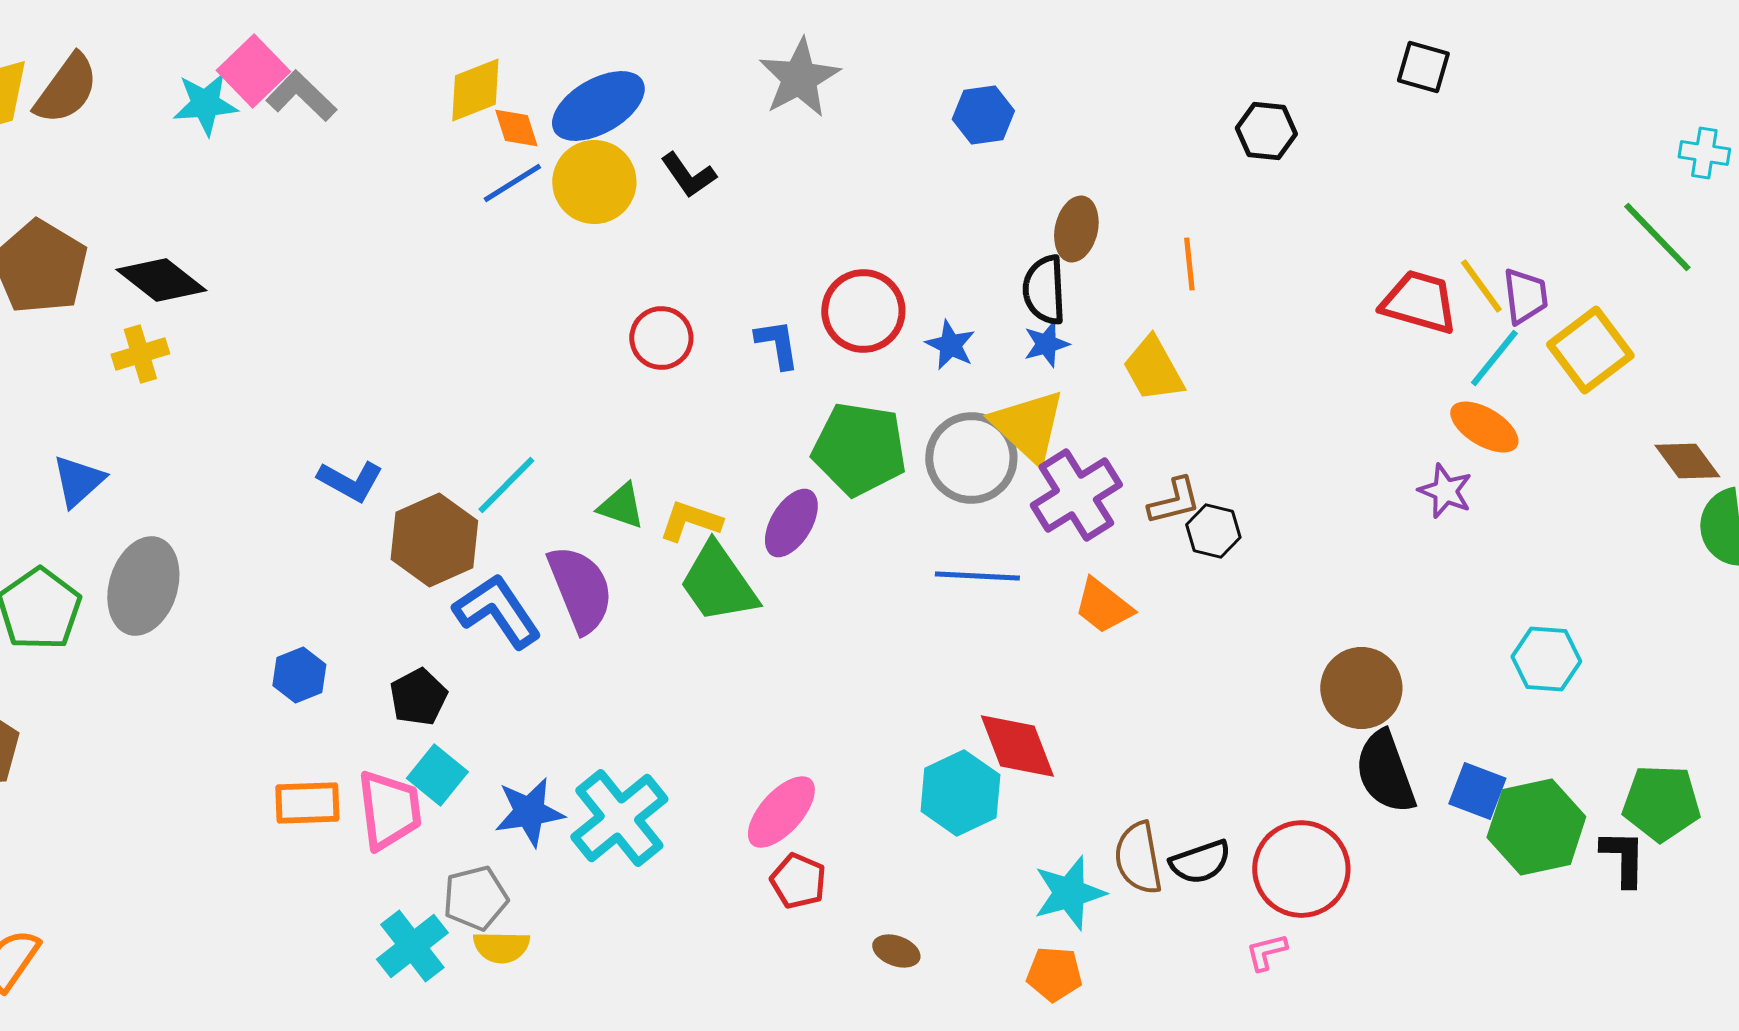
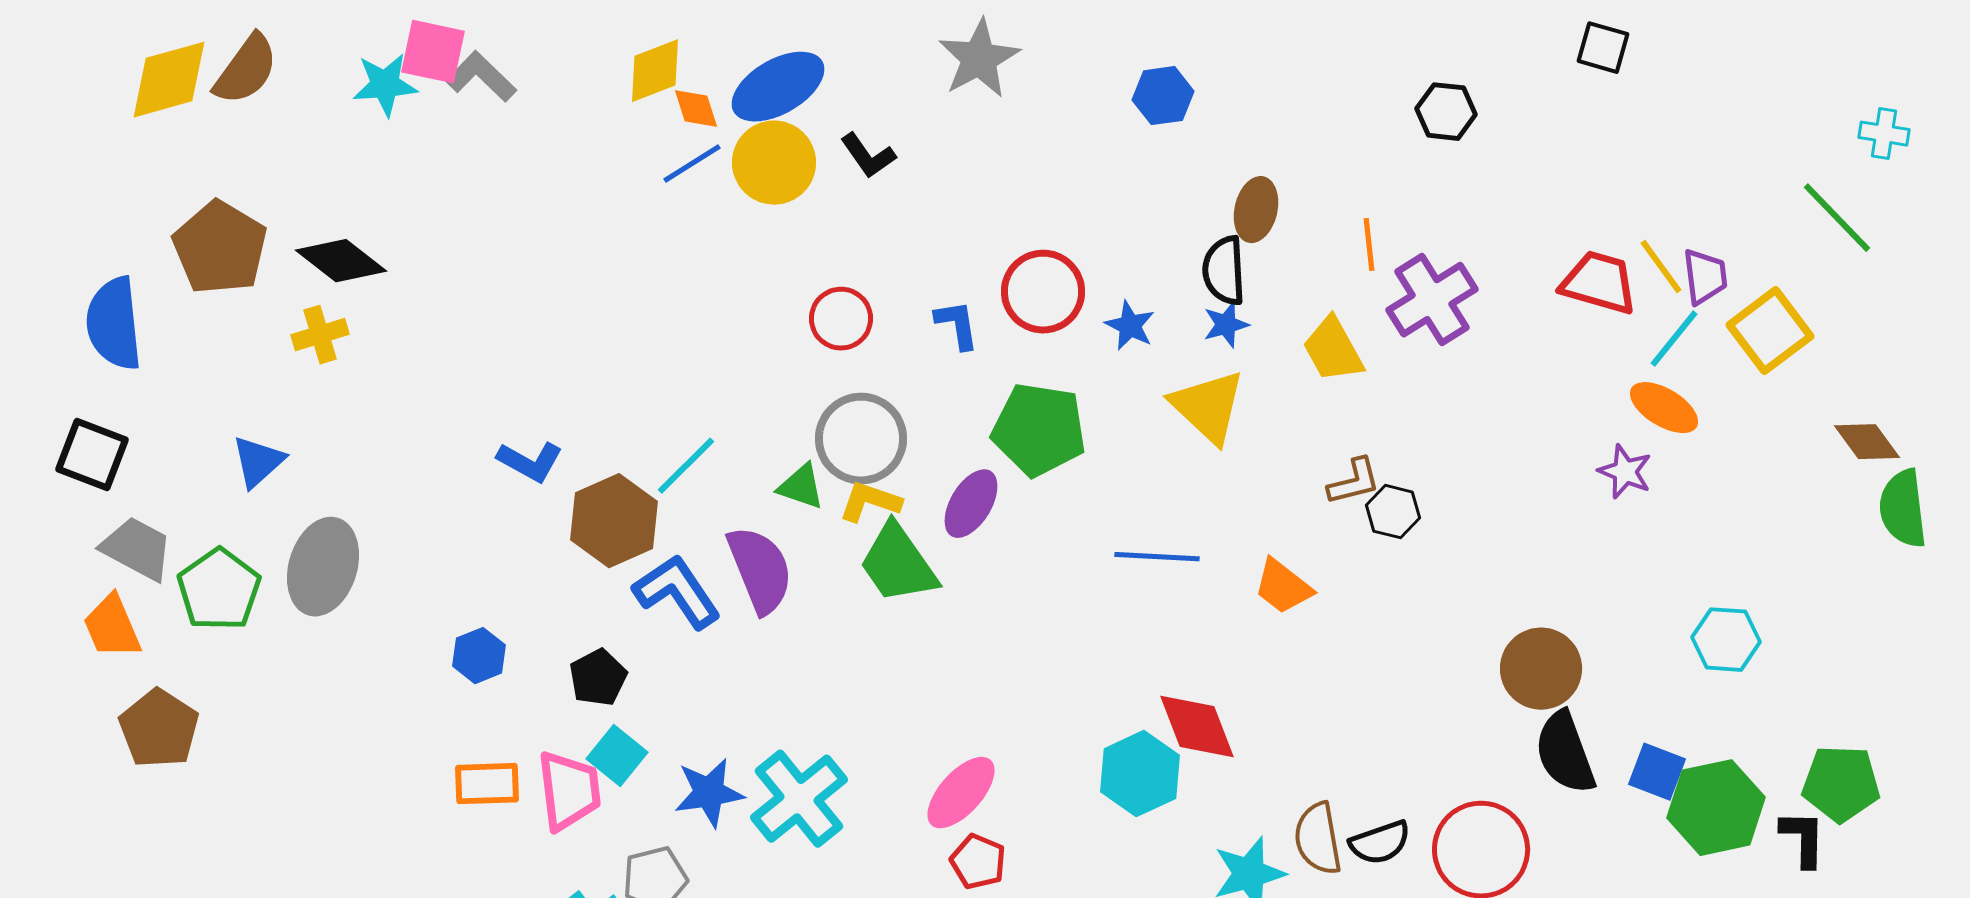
pink square: (253, 71) -> (433, 52), turned -34
gray circle: (971, 458) -> (861, 439), moved
purple cross: (1076, 495) -> (1432, 300), moved

